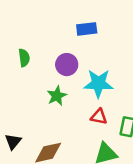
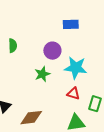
green semicircle: (24, 58) -> (13, 46), moved

